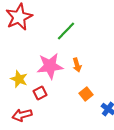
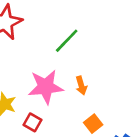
red square: (40, 93) -> (32, 122), turned -32

